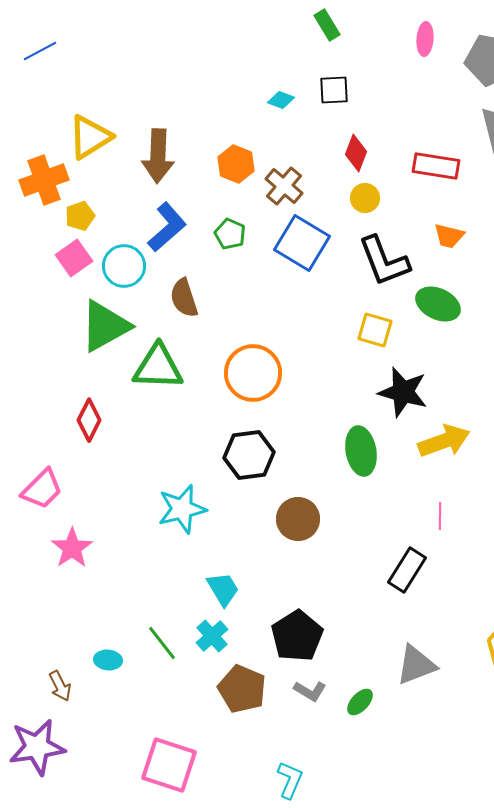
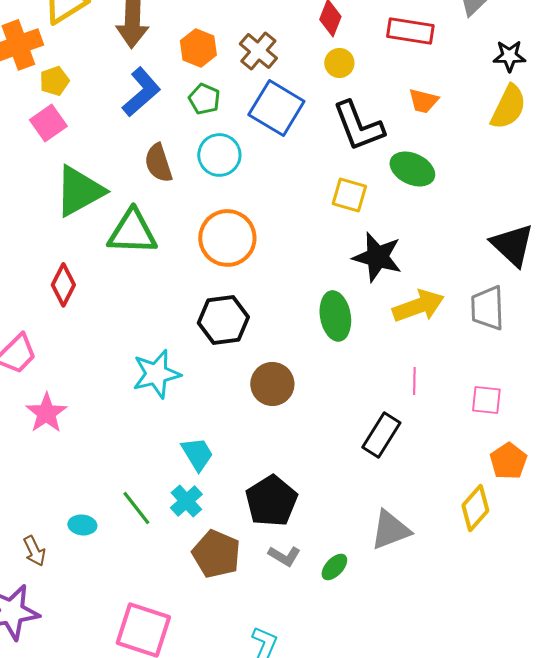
orange hexagon: (236, 164) -> (198, 48), moved
cyan circle: (124, 266) -> (219, 155), moved

